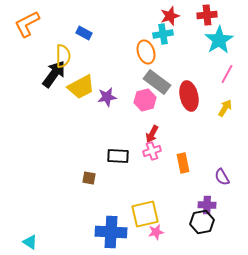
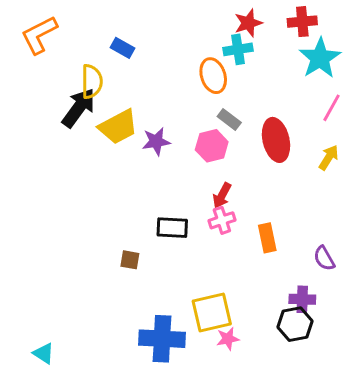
gray rectangle: (157, 82) -> (229, 119), size x0.6

